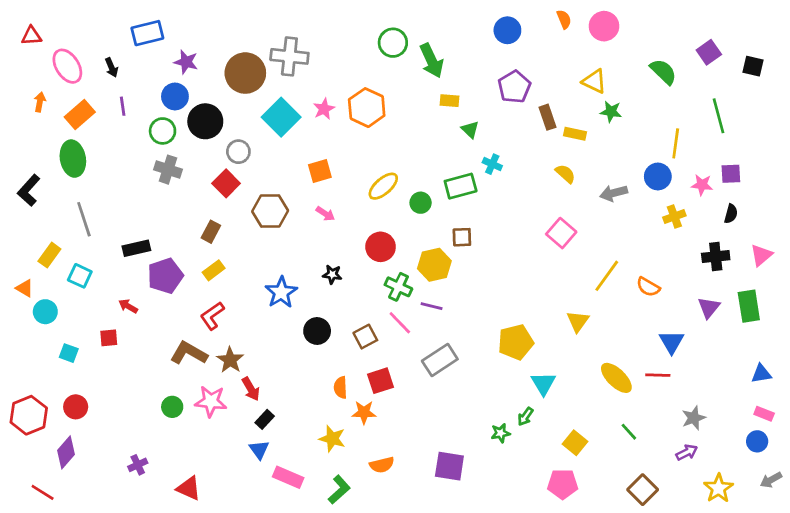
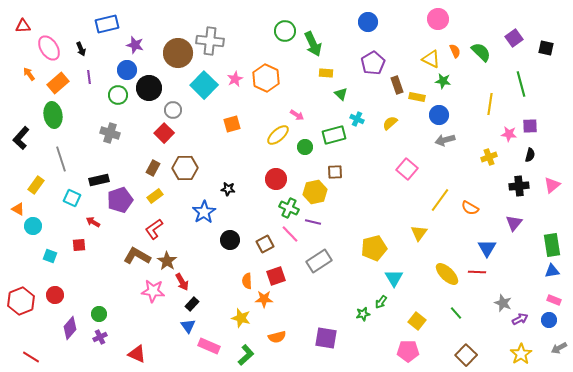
orange semicircle: (564, 19) -> (455, 51), moved
orange arrow: (40, 102) -> (29, 74), turned -48
gray cross: (168, 170) -> (110, 133), moved
yellow semicircle: (565, 174) -> (390, 123), moved, turned -84
blue circle: (658, 176) -> (439, 115), moved
brown hexagon: (270, 211) -> (185, 168), moved
pink arrow: (325, 214) -> (297, 115), moved
black star: (332, 274) -> (228, 189), moved
cyan square: (80, 276) -> (72, 198), moved
green rectangle: (749, 306) -> (552, 245), moved
green circle: (172, 407) -> (99, 314), moved
gray star: (694, 418) -> (503, 303), turned -30
purple diamond: (66, 452) -> (70, 328), moved
purple arrow: (687, 452) -> (520, 319), moved

